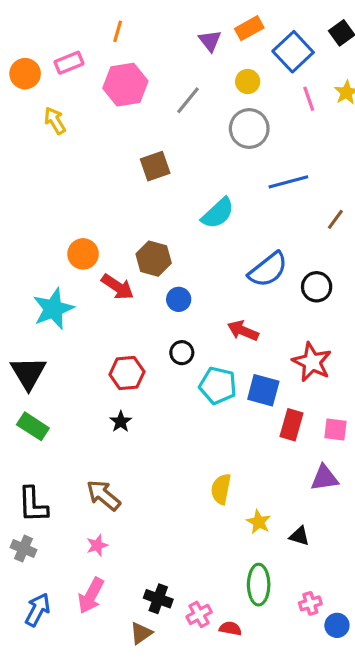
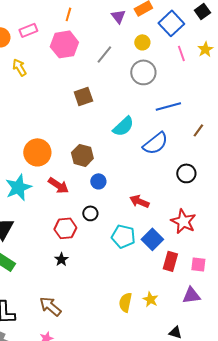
orange line: (118, 31) -> (68, 14), moved
orange circle: (83, 254) -> (37, 152), size x1.4
blue semicircle: (268, 270) -> (155, 143), moved
red arrow: (118, 287) -> (58, 185), moved
black circle: (182, 353) -> (90, 213), moved
blue square: (263, 390) -> (152, 239), turned 30
yellow star: (259, 522) -> (150, 299), moved

